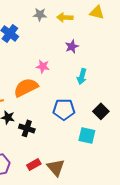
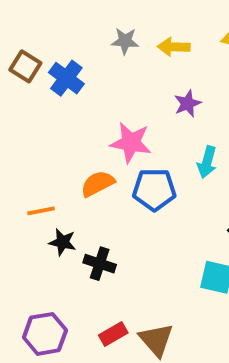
pink star: (43, 66) -> (131, 143), size x1.5
orange semicircle: (26, 87) -> (98, 184), size x0.7
blue pentagon: (64, 109) -> (154, 189), moved

